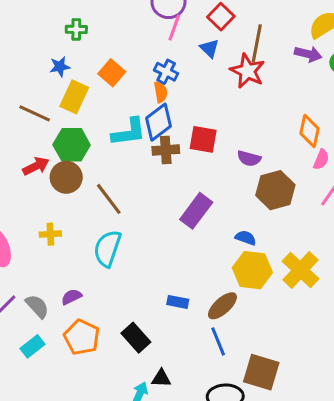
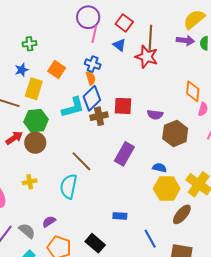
brown line: (109, 199) -> (81, 161), moved
brown ellipse: (222, 306) -> (182, 214), moved

